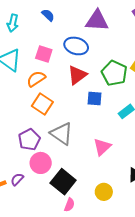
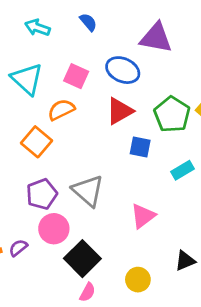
cyan arrow: (13, 23) -> (37, 28), turned 90
orange square: (42, 104) -> (36, 142), moved

